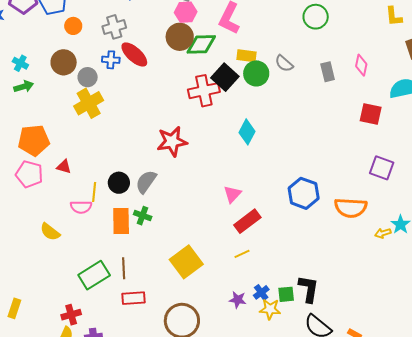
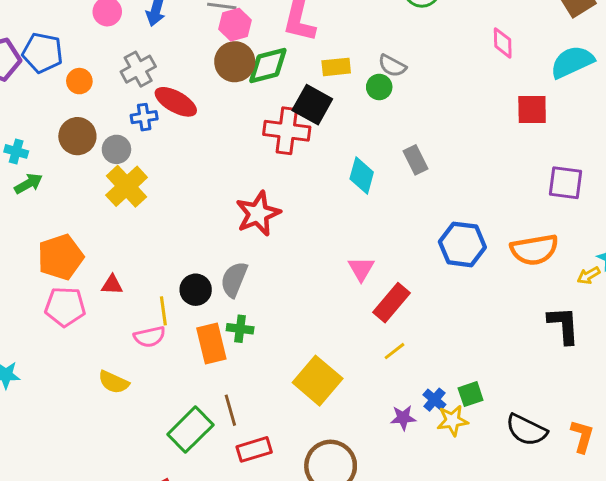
gray rectangle: (328, 72) -> (415, 160), moved
green circle: (256, 73) -> (379, 87), moved, size x0.7
red cross: (204, 91) -> (287, 131), turned 32
black L-shape: (309, 289) -> (564, 325), moved

